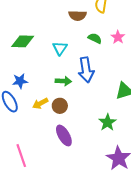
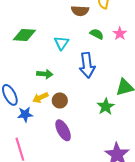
blue star: (20, 81) -> (25, 114), moved
green arrow: (63, 81) -> (45, 74), moved
green star: (108, 122) -> (106, 106), moved

